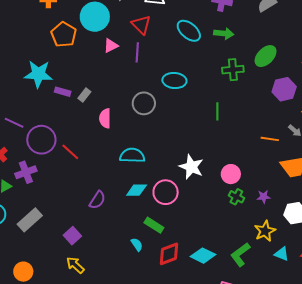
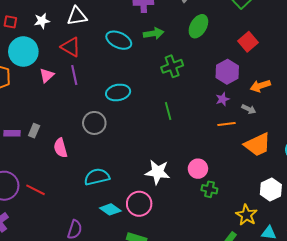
green ellipse: (266, 56) -> (198, 26), moved
cyan diamond: (137, 190) -> (110, 209), turned 50
purple star: (264, 197) -> (223, 99), moved

